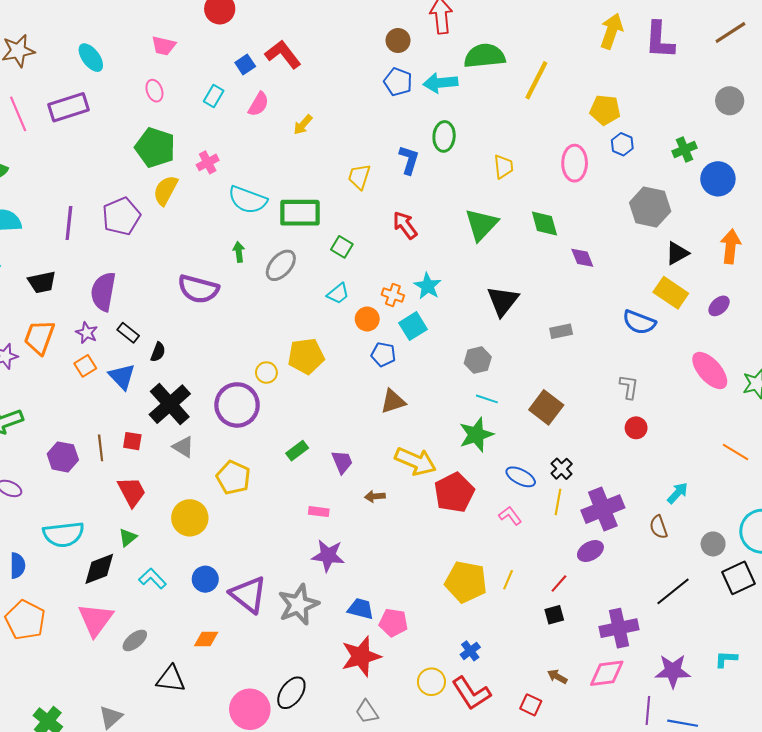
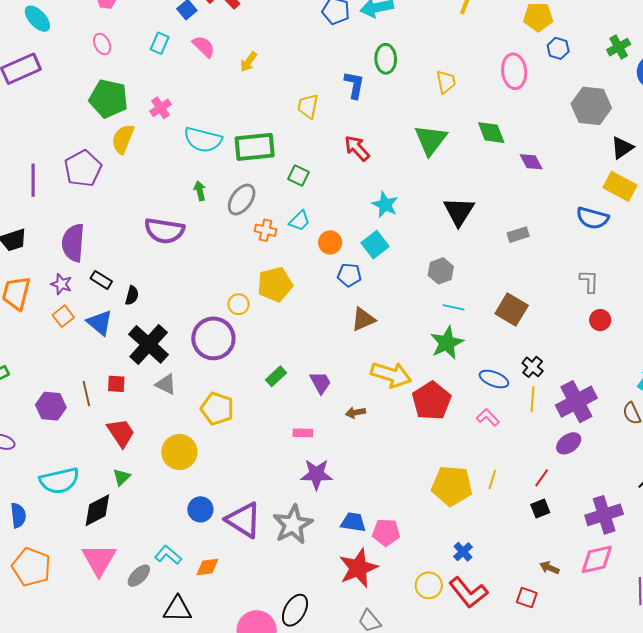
pink semicircle: (258, 104) -> (204, 46), turned -70
orange cross: (393, 295) -> (265, 230), moved
cyan L-shape: (152, 579) -> (168, 555), moved

